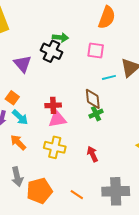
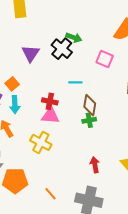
cyan line: (109, 77) -> (75, 82), moved
cyan arrow: (20, 117) -> (15, 105), turned 30
red arrow: (92, 154) -> (95, 165), moved

